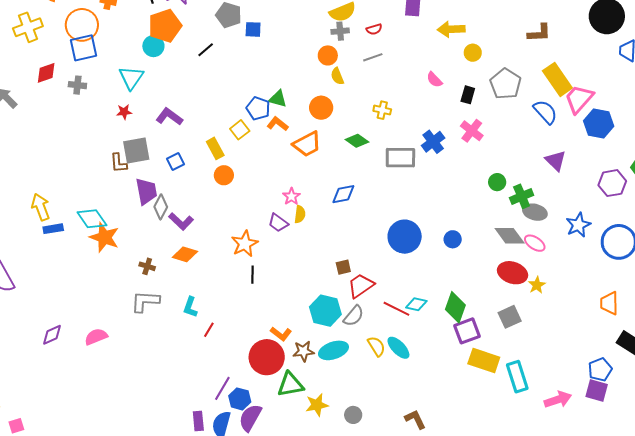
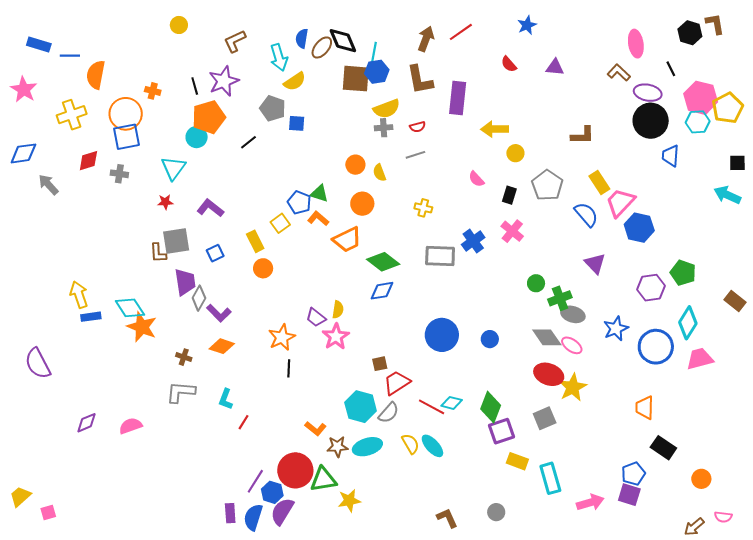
orange circle: (328, 55) -> (355, 165), moved
yellow rectangle: (557, 79) -> (599, 182), size x0.7
green diamond: (357, 141) -> (383, 262), moved, size x1.4
pink star: (291, 196) -> (336, 337), moved, size x1.5
yellow star: (537, 285) -> (573, 387), size x1.6
red circle: (267, 357) -> (295, 470), moved
yellow rectangle: (484, 361) -> (517, 461), size x0.7
gray circle: (353, 415) -> (496, 512), moved

